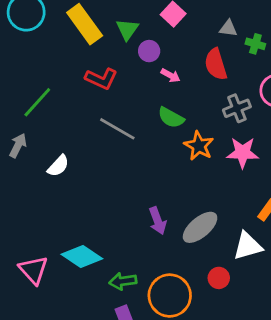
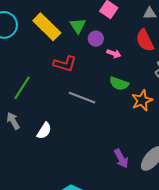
gray arrow: (18, 146) -> (13, 121), turned -48
orange star: (199, 146) -> (142, 100), turned 30

